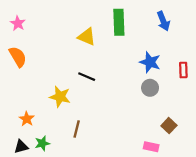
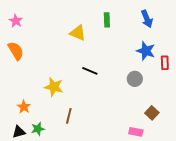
green rectangle: (119, 22) -> (107, 20), size x0.6
blue star: (150, 62) -> (146, 51), moved
black line: (87, 77) -> (90, 71), moved

